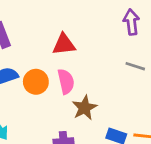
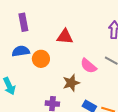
pink semicircle: (66, 82) -> (88, 66), moved, turned 132

